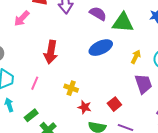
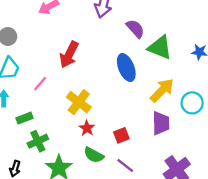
blue ellipse: (101, 48) -> (126, 68), turned 75
yellow arrow: (136, 57) -> (162, 90), size x1.6
yellow cross: (71, 88) -> (79, 102), size x1.5

